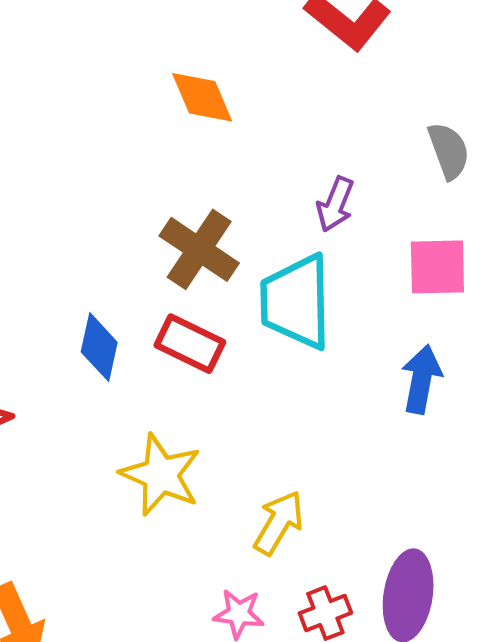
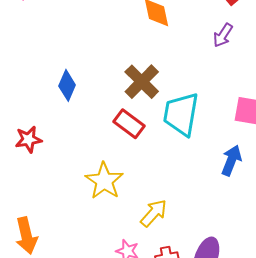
purple arrow: (335, 204) -> (223, 35), moved
blue diamond: (99, 347) -> (67, 85), moved

